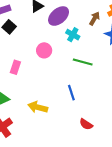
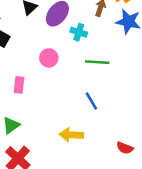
yellow arrow: (38, 107) -> (71, 135), moved
red semicircle: (86, 124) -> (125, 148), moved

